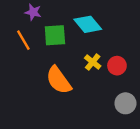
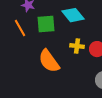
yellow cross: (93, 62) -> (77, 46), turned -32

